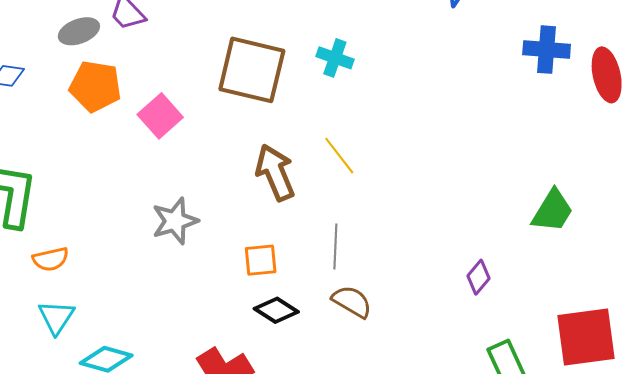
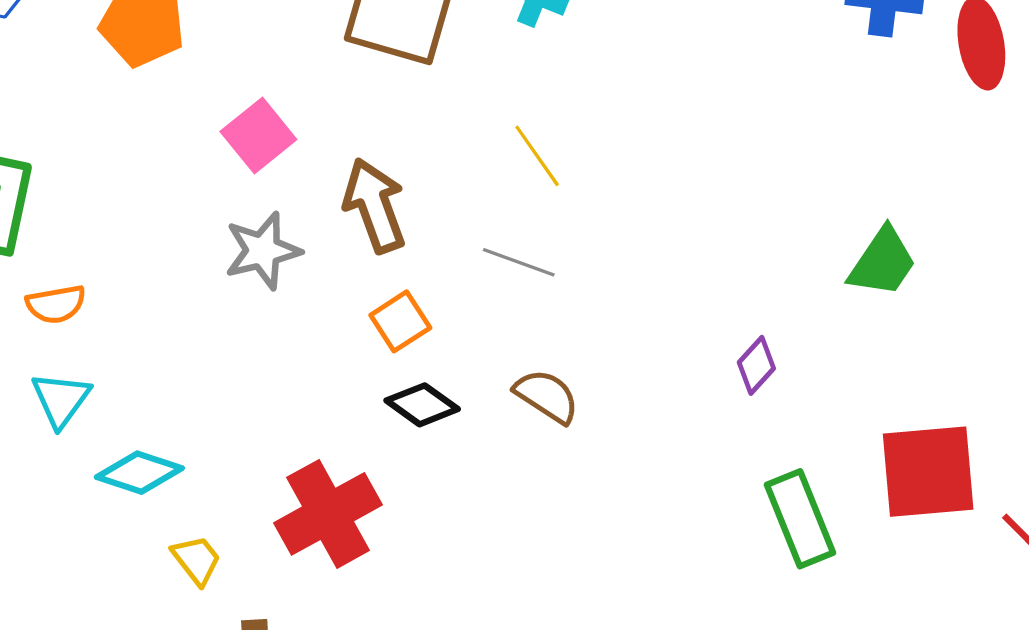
pink square: (160, 116) -> (258, 135), moved
brown arrow: (275, 173) -> (375, 206), moved
gray line: (335, 247) -> (519, 262), moved, turned -75
orange square: (261, 260) -> (400, 321), turned -30

